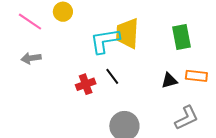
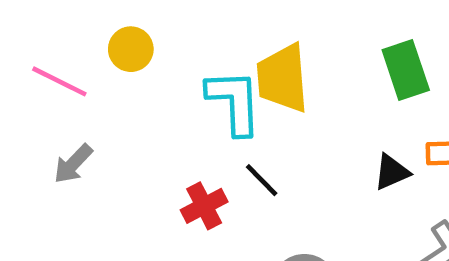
cyan L-shape: (105, 41) -> (234, 102), turned 104
gray arrow: (31, 58) -> (73, 164), turned -30

